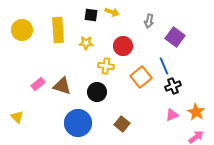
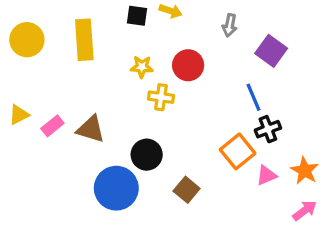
yellow star: (86, 43) -> (142, 67), moved
orange square: (141, 77) -> (238, 151), moved
black circle: (97, 92) -> (147, 155), moved
yellow triangle: (17, 117) -> (19, 115), moved, turned 48

